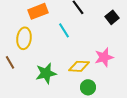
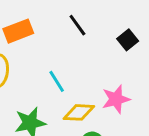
cyan line: (64, 30) -> (57, 81), moved

